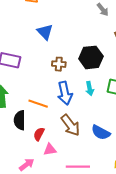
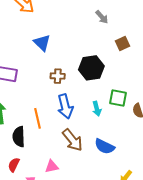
cyan arrow: (90, 89) -> (97, 109), moved
orange line: (38, 104) -> (38, 118), turned 60
red semicircle: (39, 134) -> (14, 165), moved

